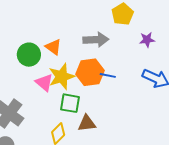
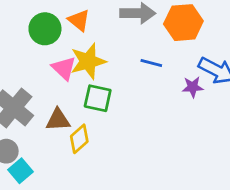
purple star: (147, 40) -> (193, 87), moved
orange hexagon: (90, 72) -> (183, 23), moved
brown triangle: (87, 123) -> (58, 120), moved

